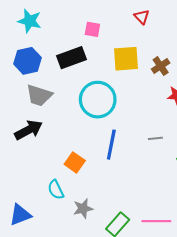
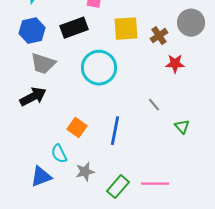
gray line: (155, 138) -> (154, 105), turned 56
blue line: (111, 145) -> (115, 131), moved
blue triangle: (20, 215) -> (41, 177), moved

